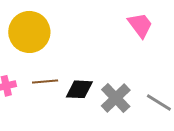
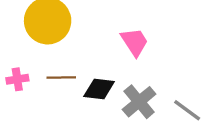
pink trapezoid: (140, 25) -> (134, 42), moved

